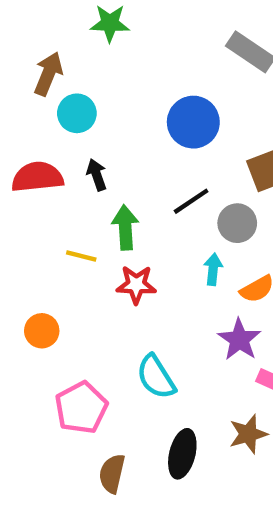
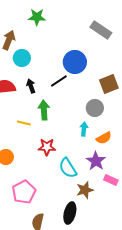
black line: (191, 201) -> (59, 81), moved
red star: (136, 285) -> (47, 147), moved
cyan semicircle: (156, 377) -> (68, 168), moved
brown star: (248, 434) -> (85, 190), moved

